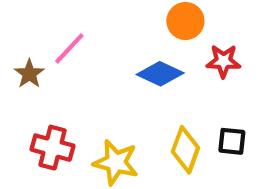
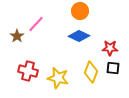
orange circle: (185, 21) -> (80, 11), moved
red star: (223, 61) -> (110, 48), moved

